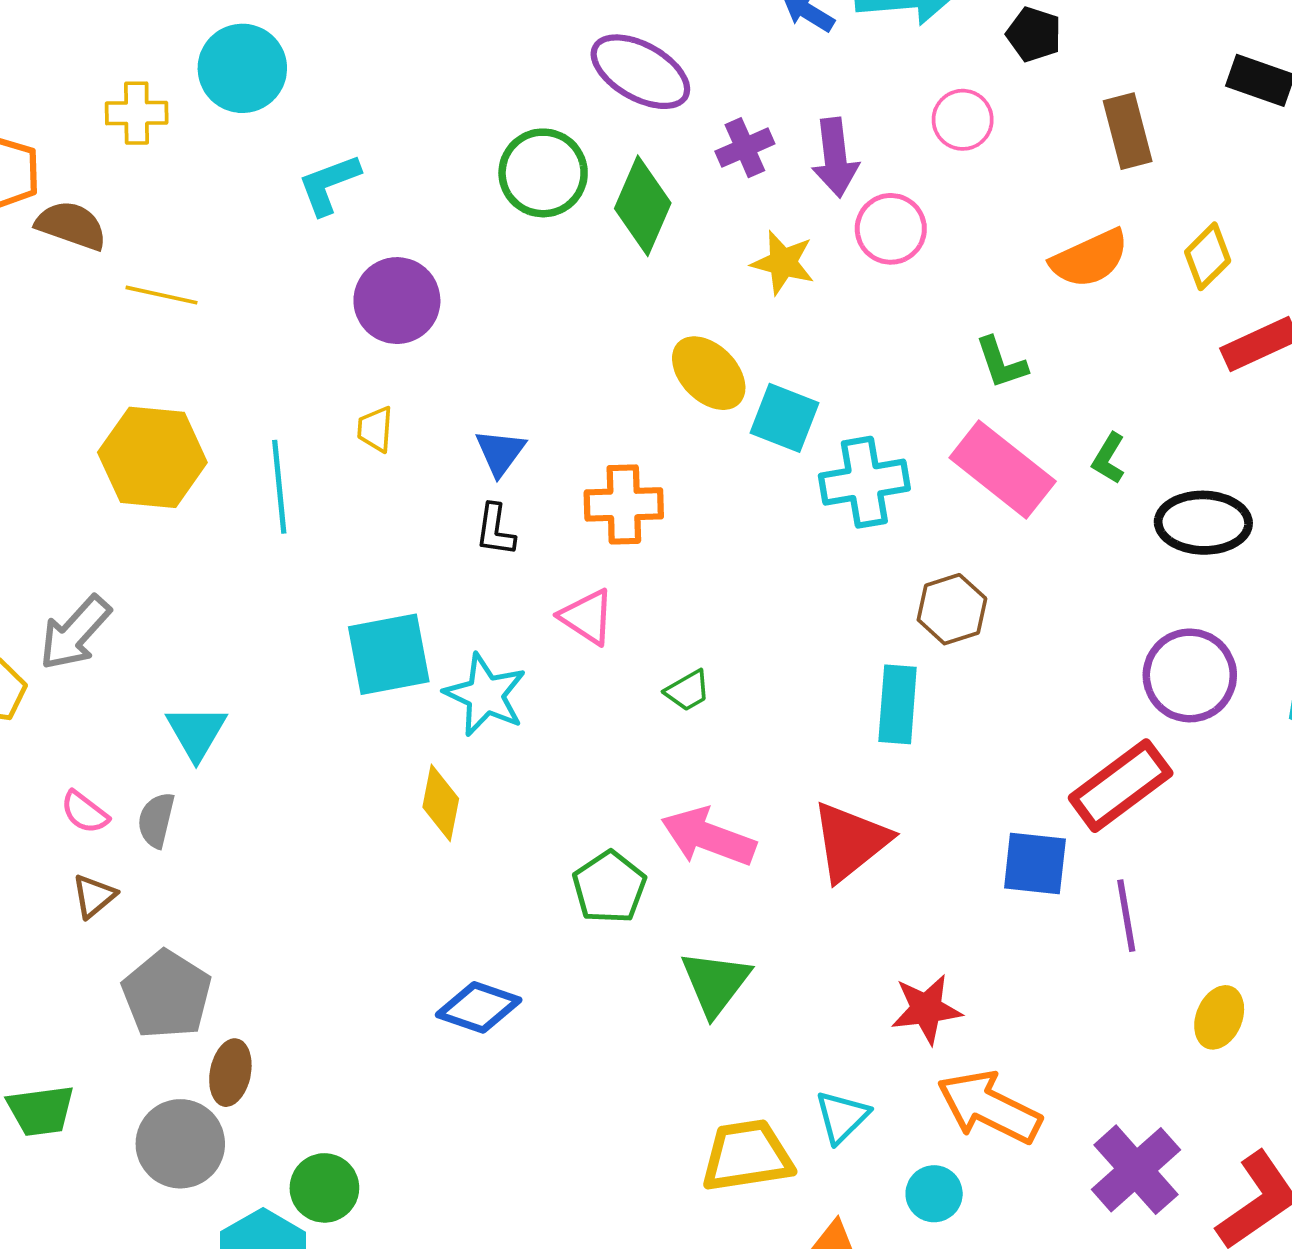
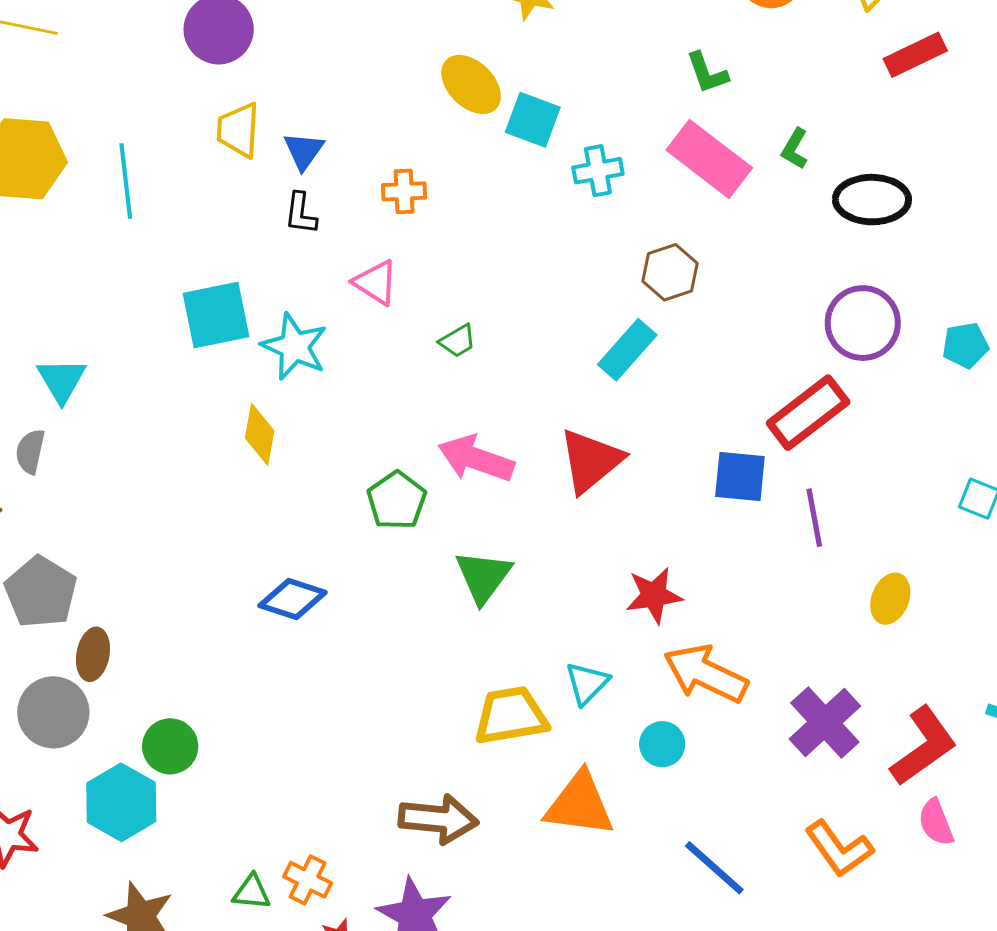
yellow trapezoid: (375, 429) -> (238, 130), moved, size x1.5
cyan cross: (864, 482) -> (598, 171), size x0.7
orange cross: (624, 504) -> (404, 191), size x0.7
cyan rectangle: (898, 704) -> (627, 350), turned 38

